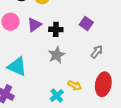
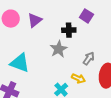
black cross: (56, 29) -> (69, 30), moved
gray arrow: (97, 52) -> (89, 58), moved

